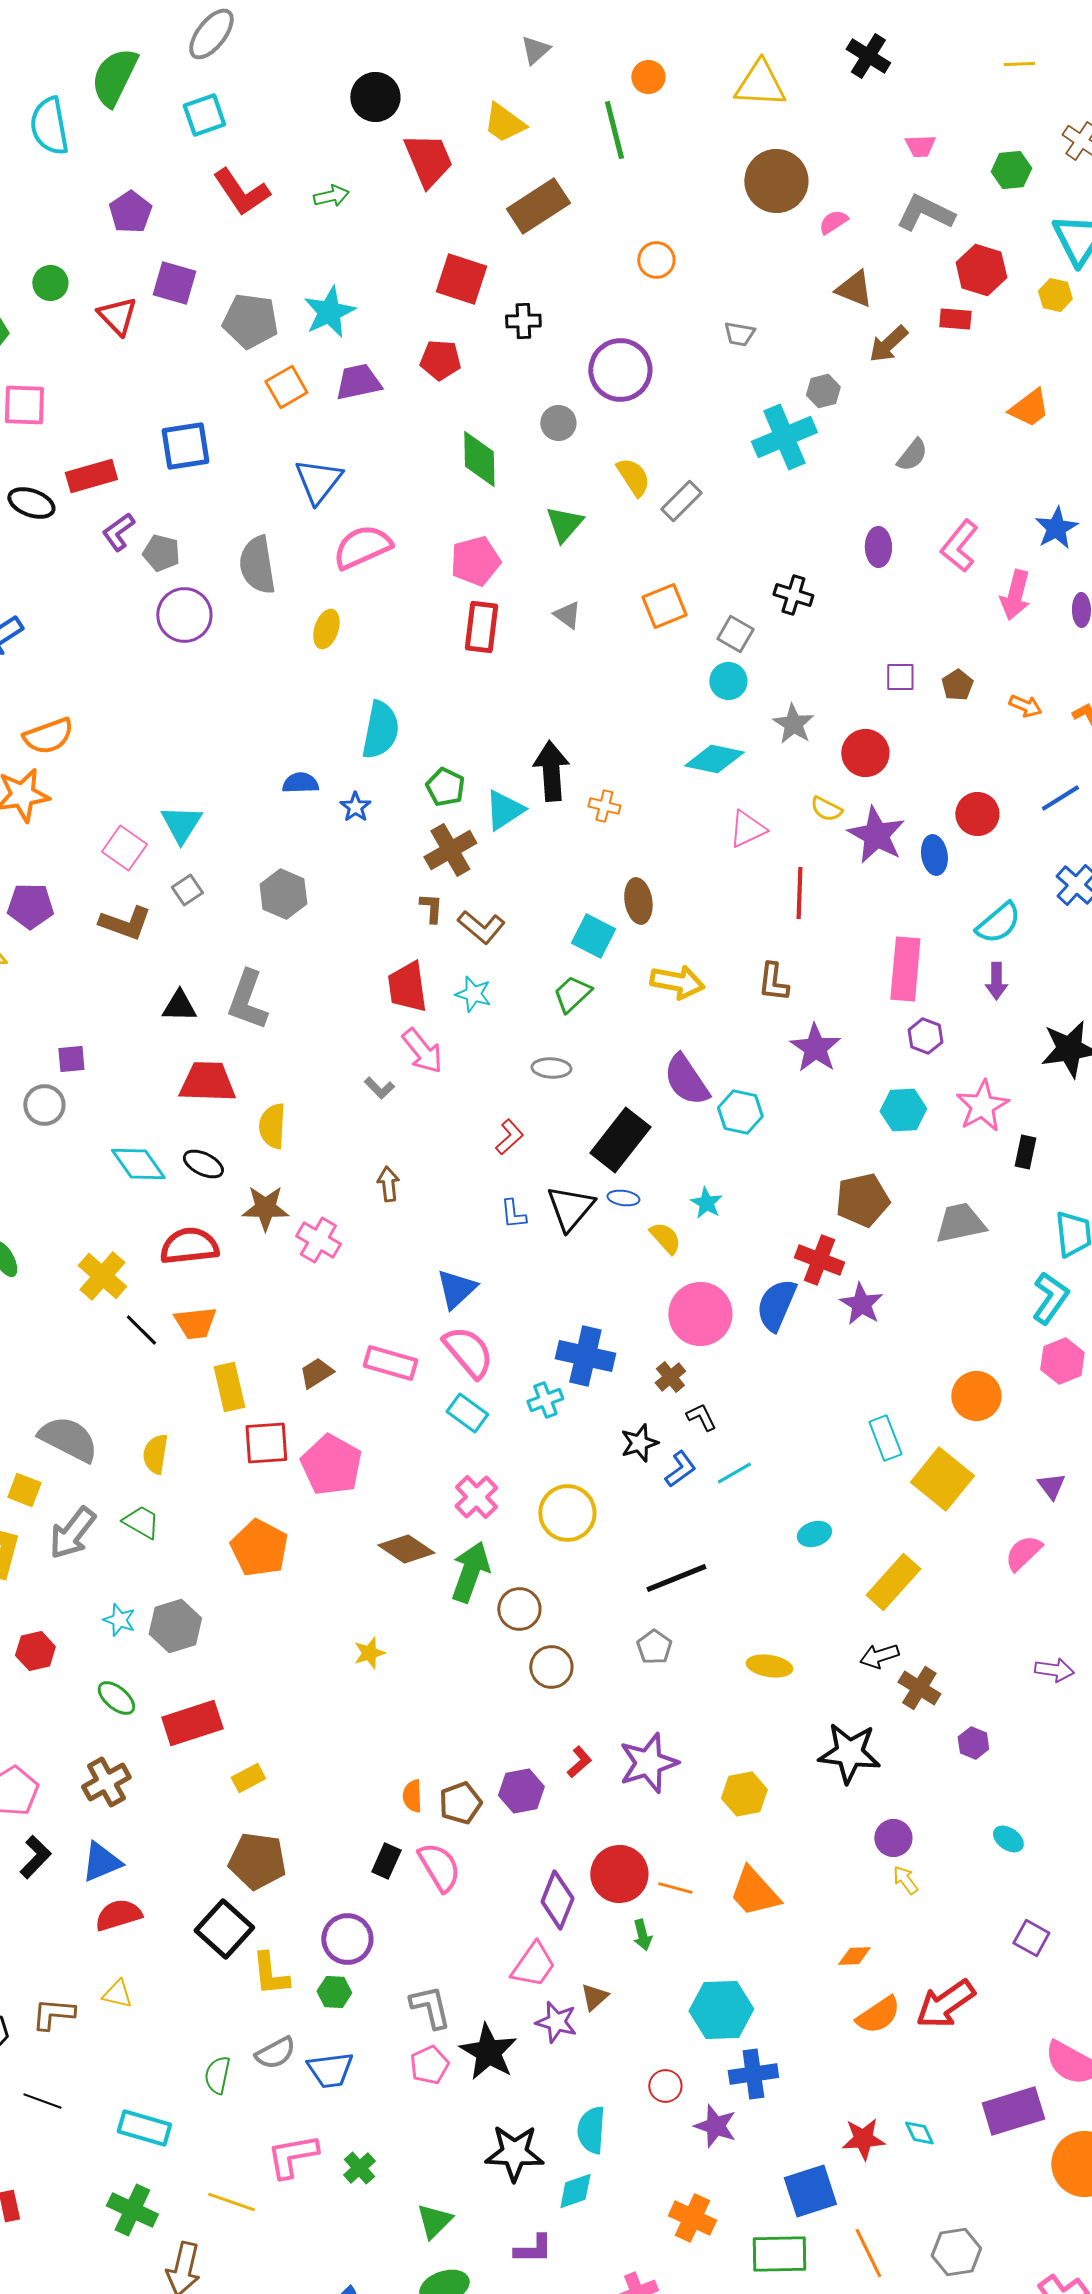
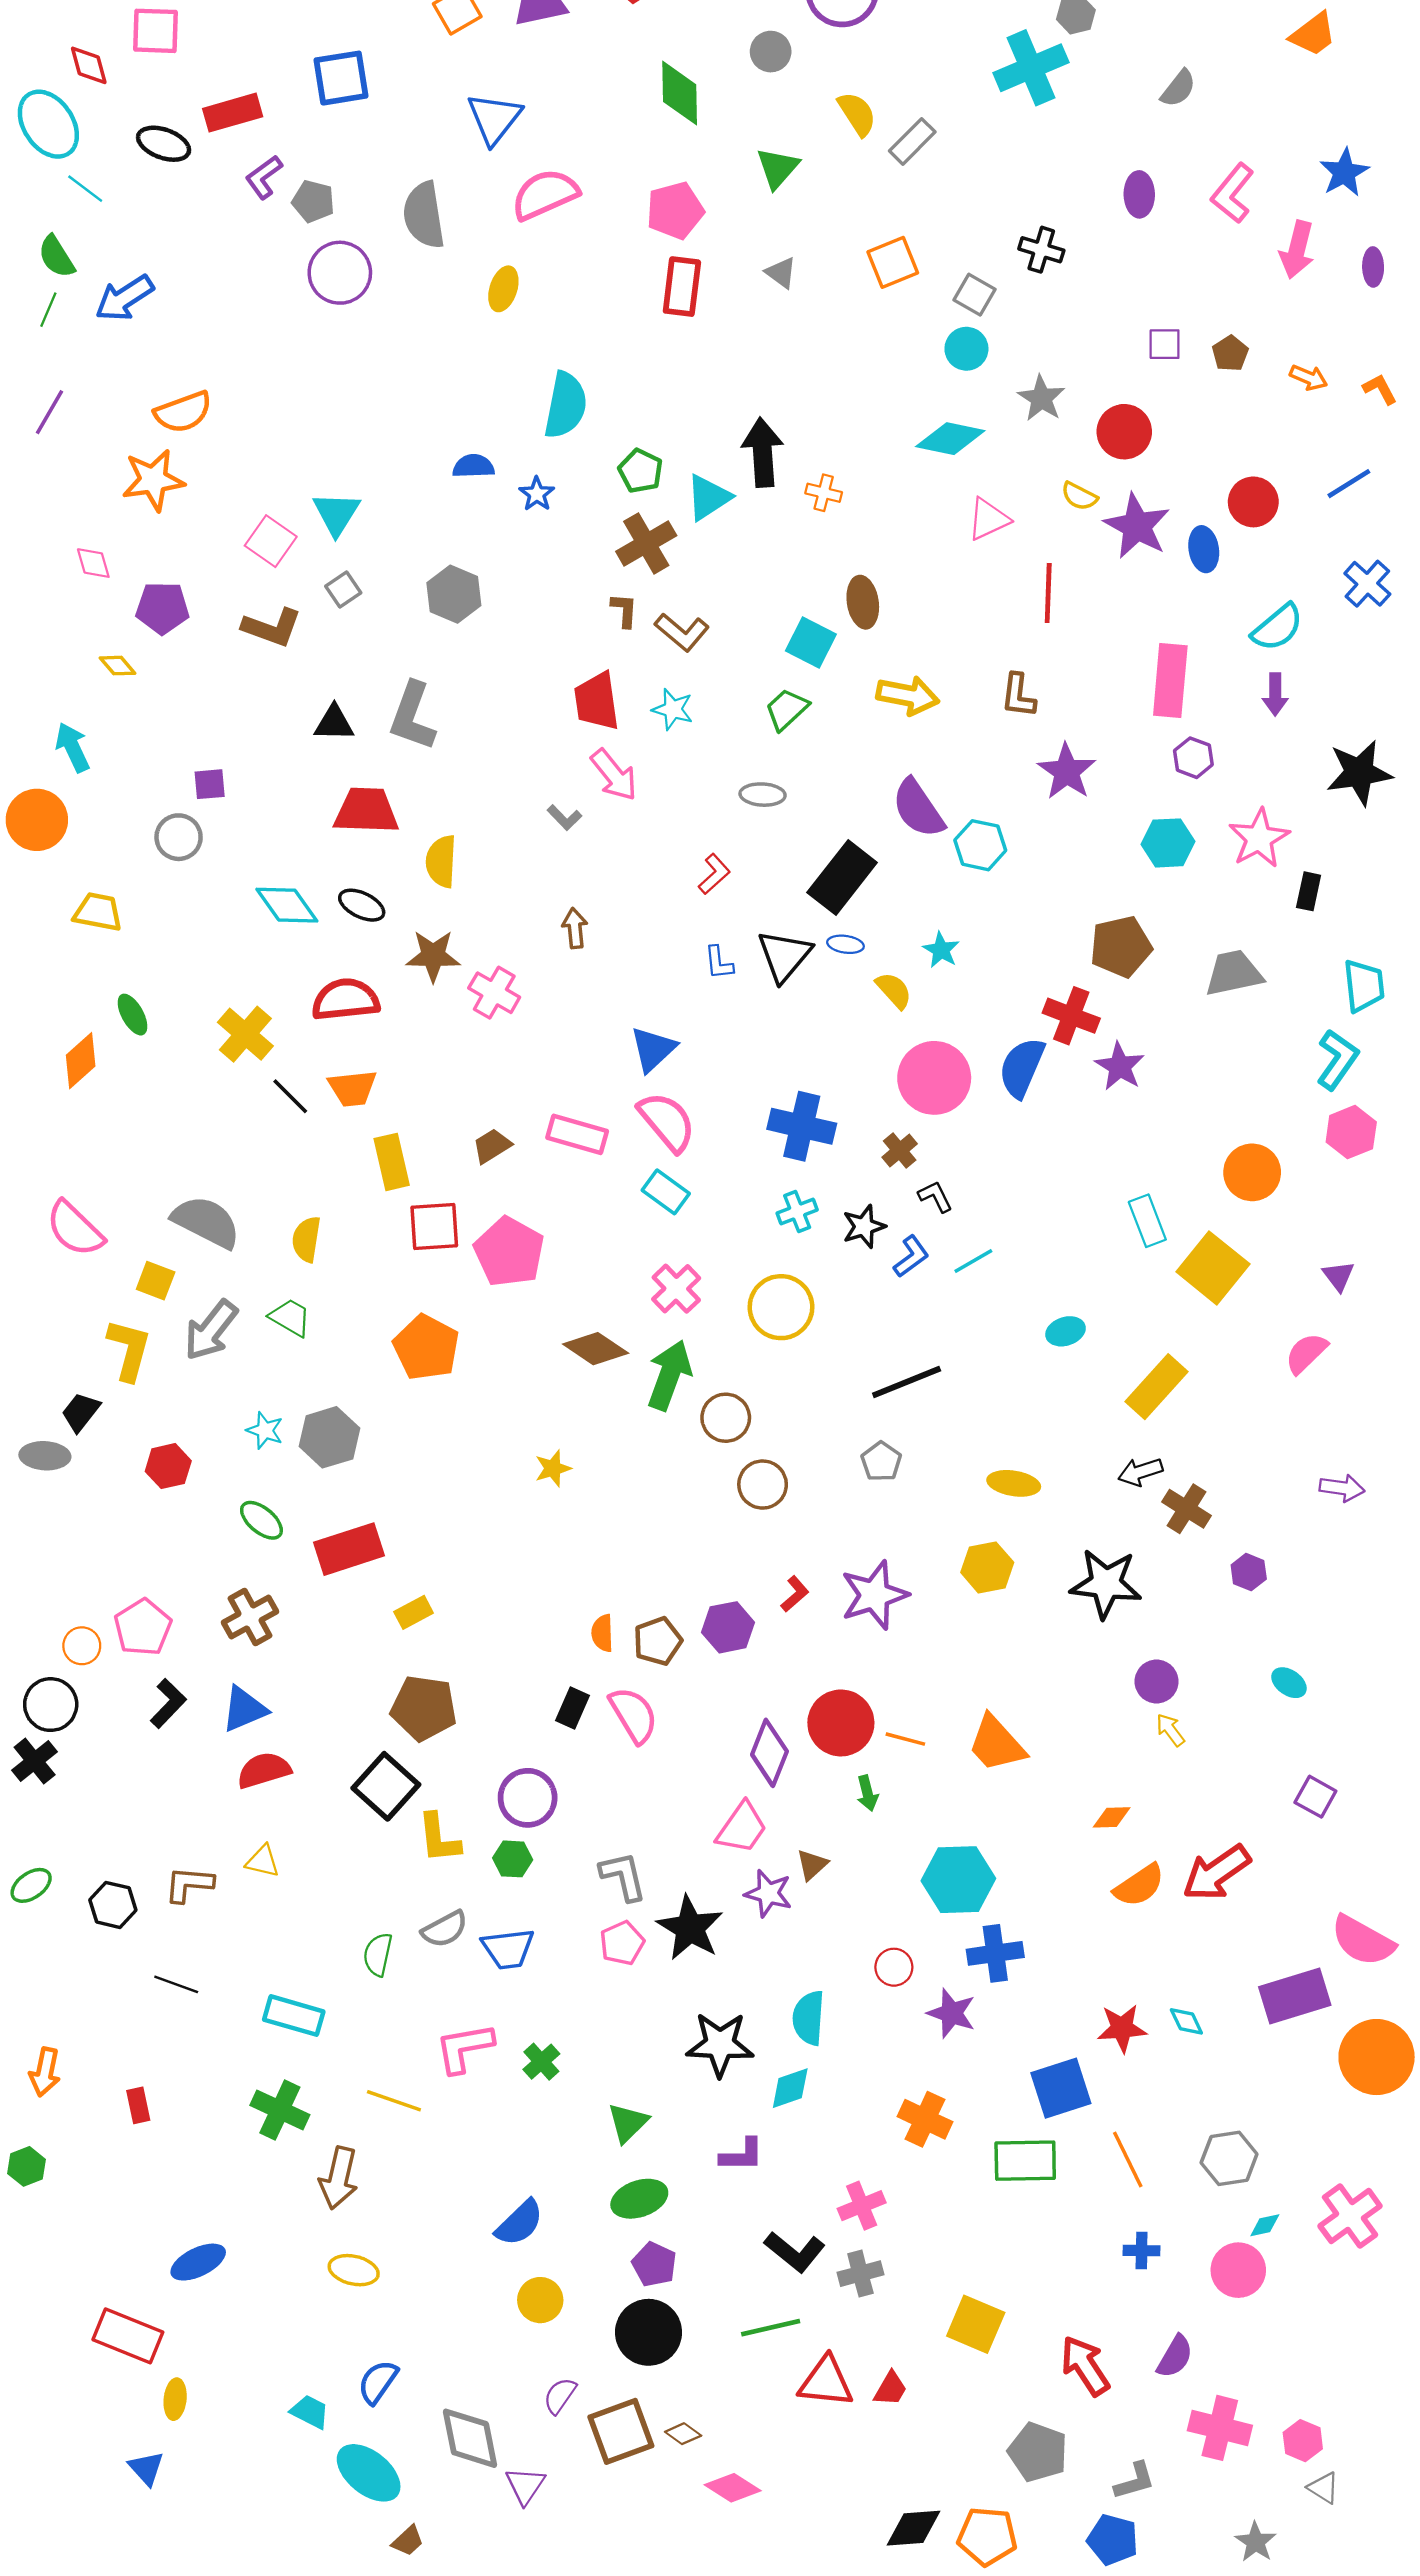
cyan cross: (545, 1400) -> (797, 1212), moved
yellow hexagon: (744, 1794) -> (987, 1567), moved

